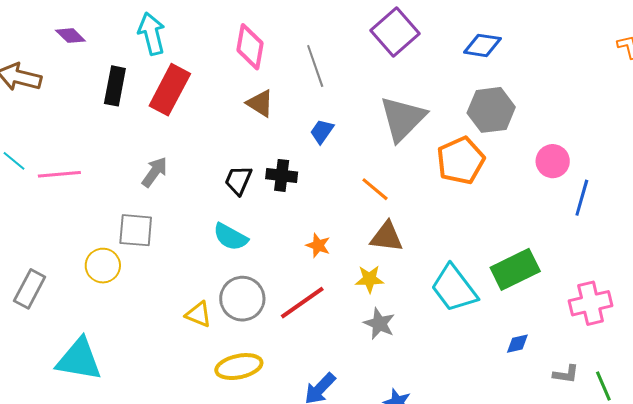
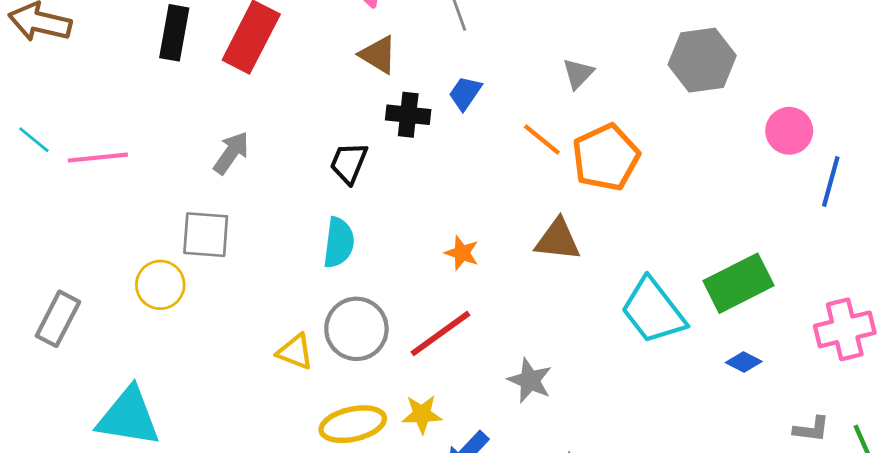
gray triangle: (403, 119) -> (578, 74), size x0.5
orange pentagon: (461, 160) -> (606, 157), moved
black cross: (282, 175) -> (408, 115), moved
orange line: (375, 189) -> (542, 140), moved
cyan semicircle: (230, 237) -> (339, 243), turned -111
yellow star: (369, 279) -> (422, 414), moved
gray star: (379, 324) -> (530, 380), moved
blue diamond: (517, 344) -> (744, 362), moved, turned 40

